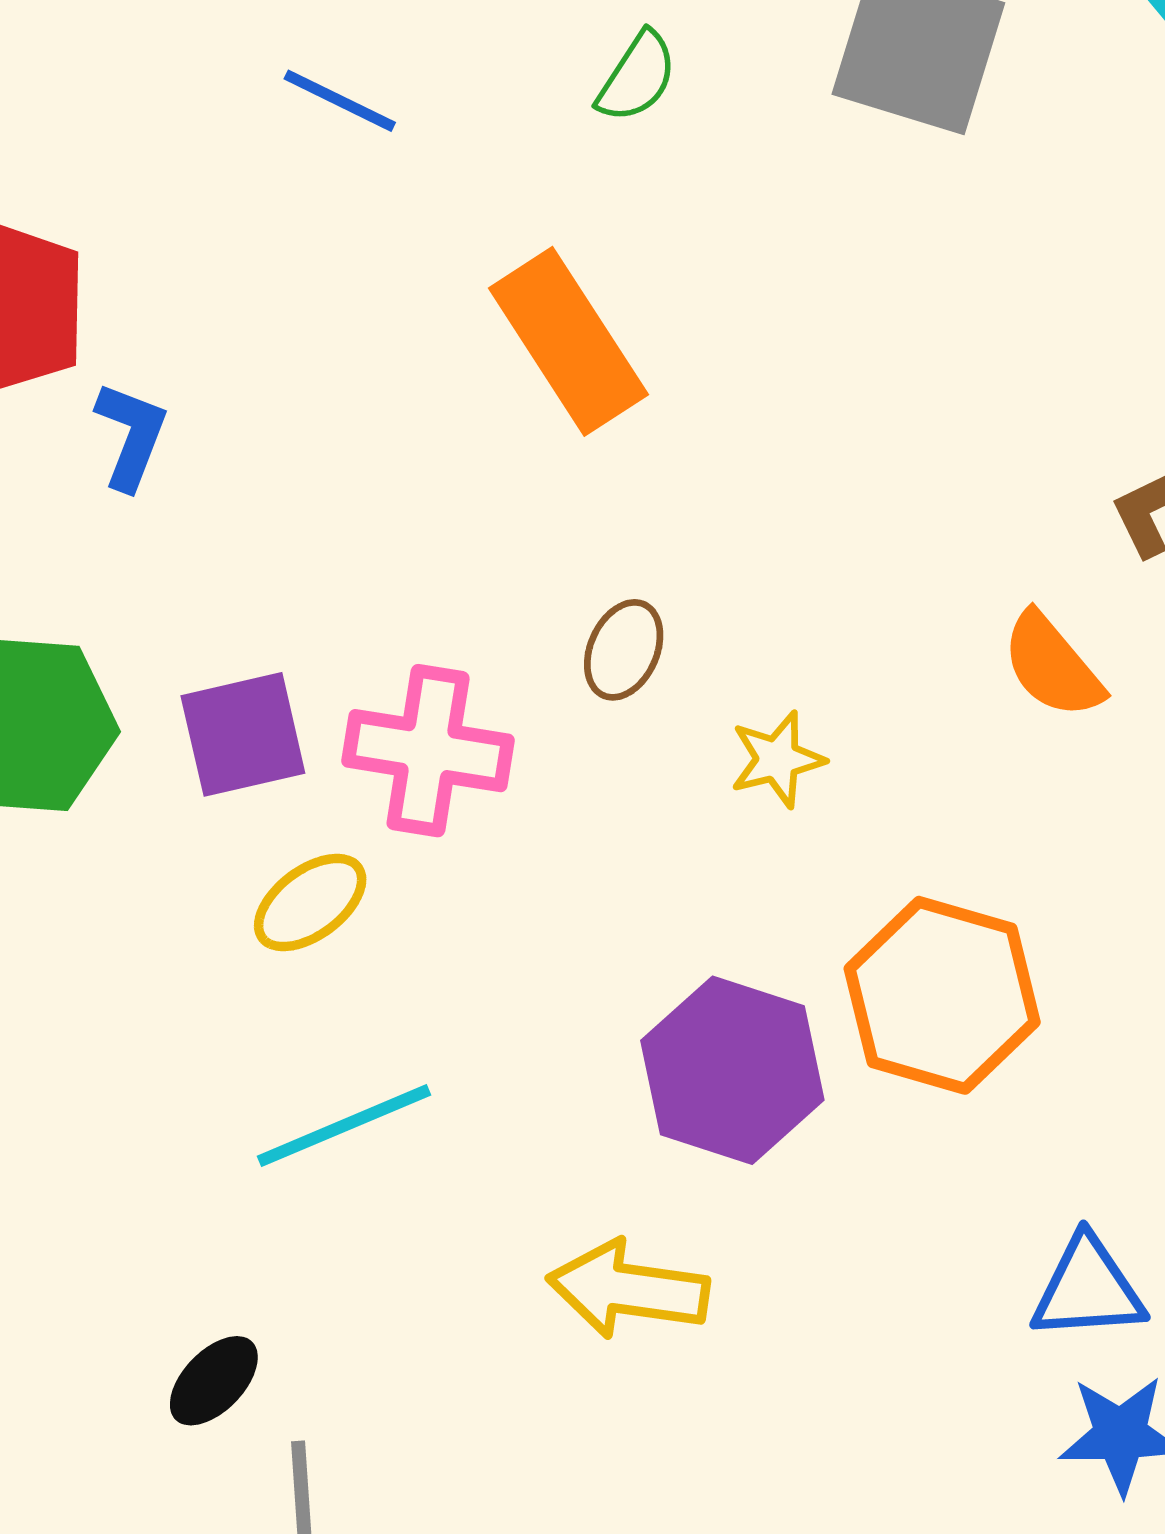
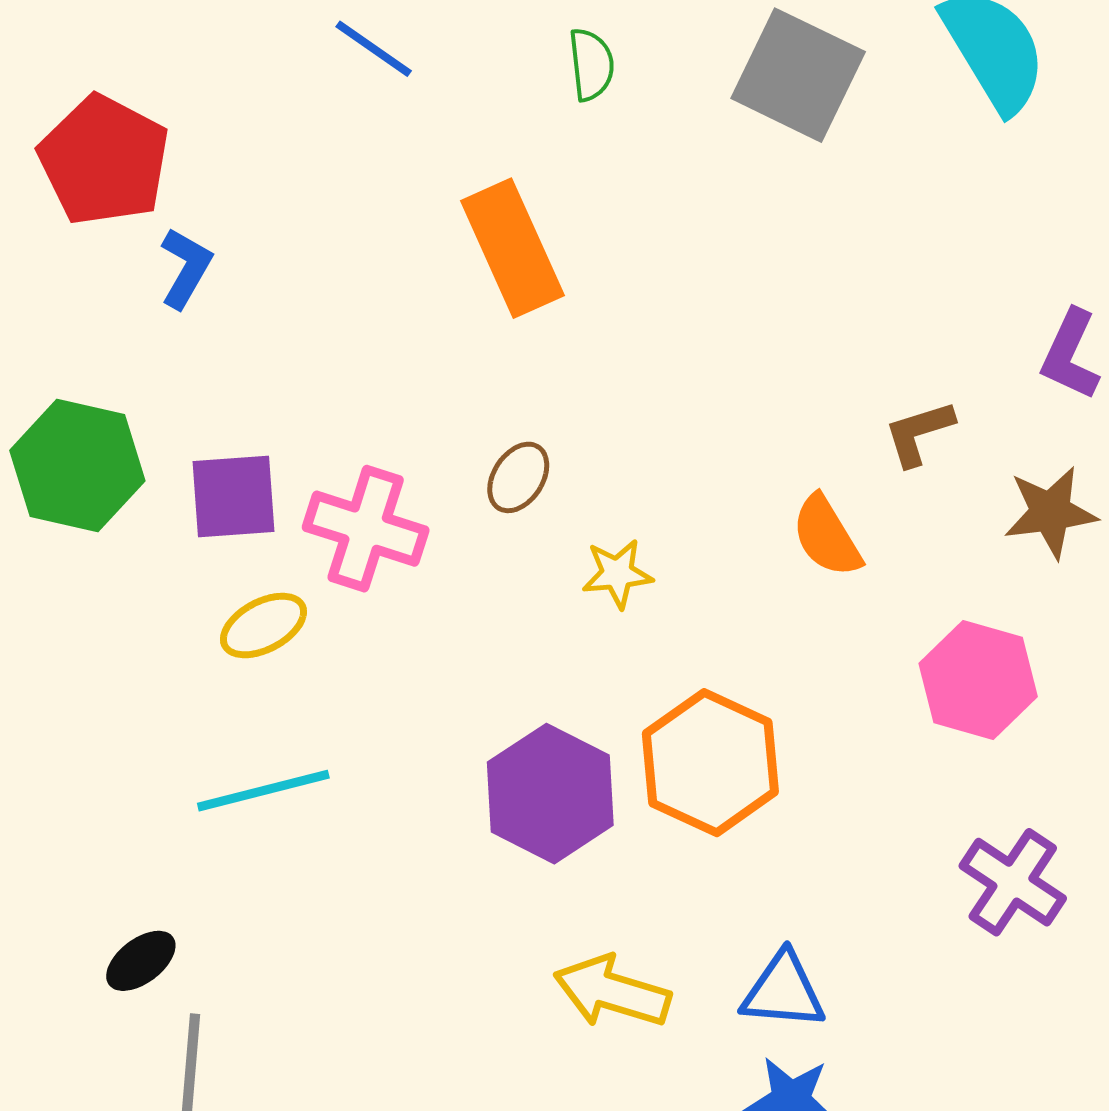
green semicircle: (637, 77) -> (591, 65), turned -48
yellow arrow: (628, 1289) -> (612, 992), moved

